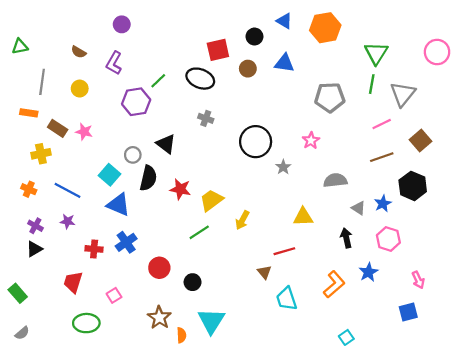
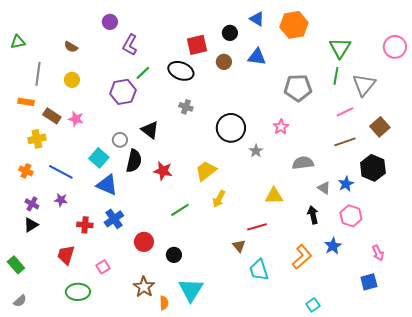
purple L-shape: (114, 63) -> (130, 45), moved
yellow trapezoid: (211, 200) -> (206, 171), moved

